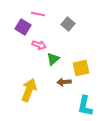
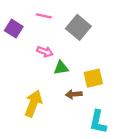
gray square: (68, 24) -> (78, 27), size x1.5
purple square: (23, 27) -> (14, 29), moved
green triangle: (53, 59) -> (61, 68), turned 32

